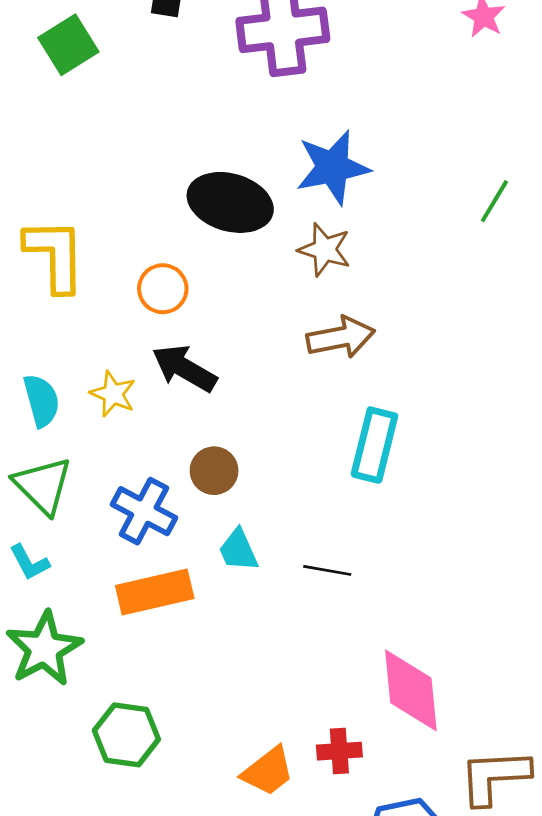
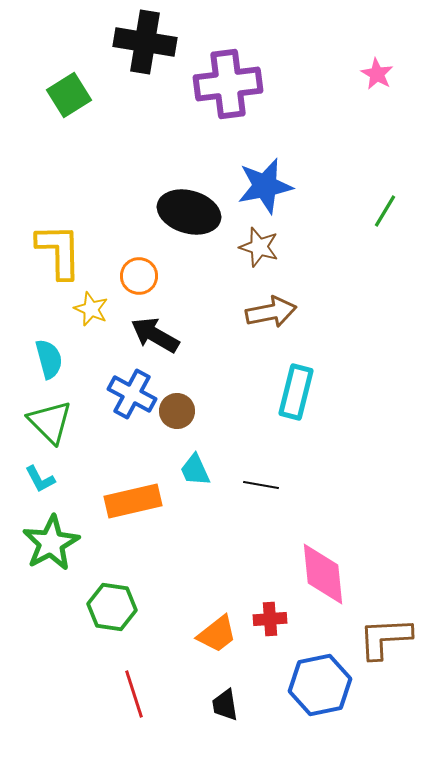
yellow star: (113, 394) -> (91, 309), moved
blue cross: (144, 511) -> (132, 394), moved

